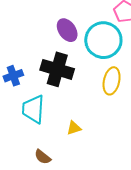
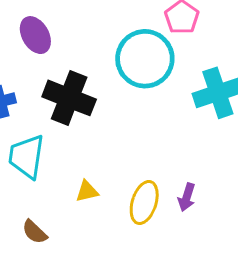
purple ellipse: (67, 30) -> (35, 35), moved
yellow ellipse: (112, 81) -> (144, 202), moved

